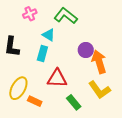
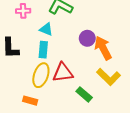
pink cross: (30, 14) -> (23, 11), turned 32
yellow ellipse: (18, 88) -> (41, 75), moved
orange rectangle: (35, 101) -> (30, 101), moved

